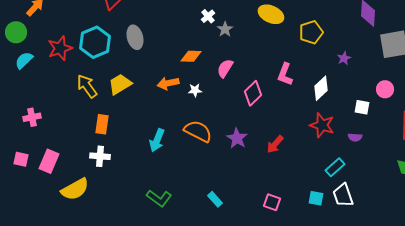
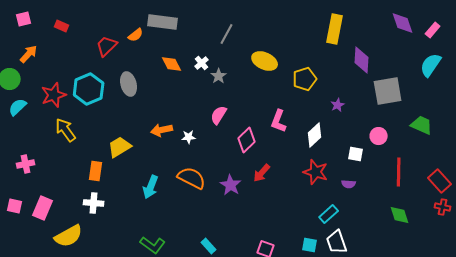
orange diamond: (191, 56) -> (172, 64), moved, turned 60
yellow trapezoid: (120, 84) -> (120, 147), moved
yellow arrow: (87, 86) -> (66, 130), moved
red arrow: (275, 144) -> (262, 173), moved

